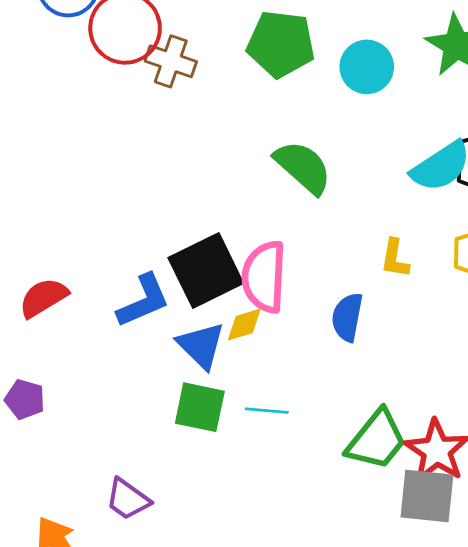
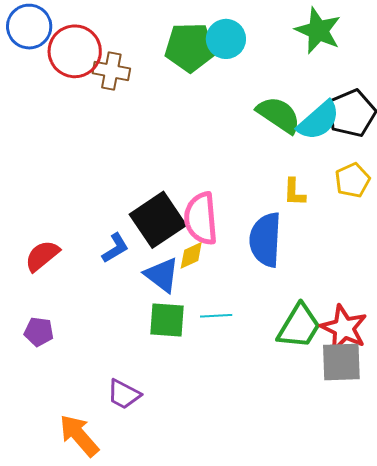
cyan circle: (367, 67) -> (226, 39), moved
green semicircle: (303, 167) -> (279, 115), moved
blue L-shape: (143, 301) -> (115, 248), size x0.7
blue semicircle: (347, 317) -> (265, 240), size x1.5

